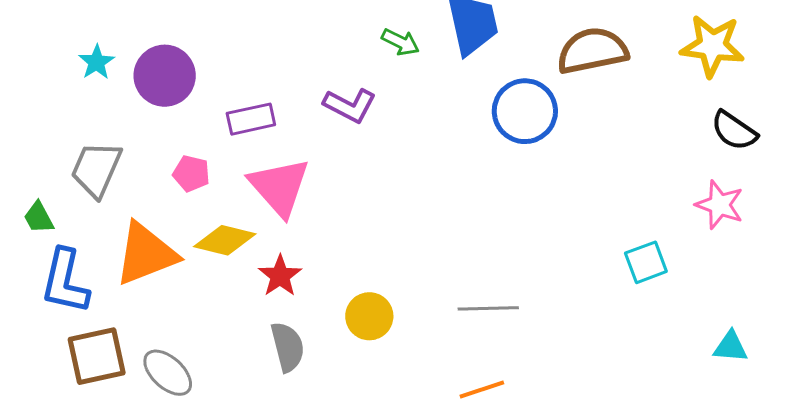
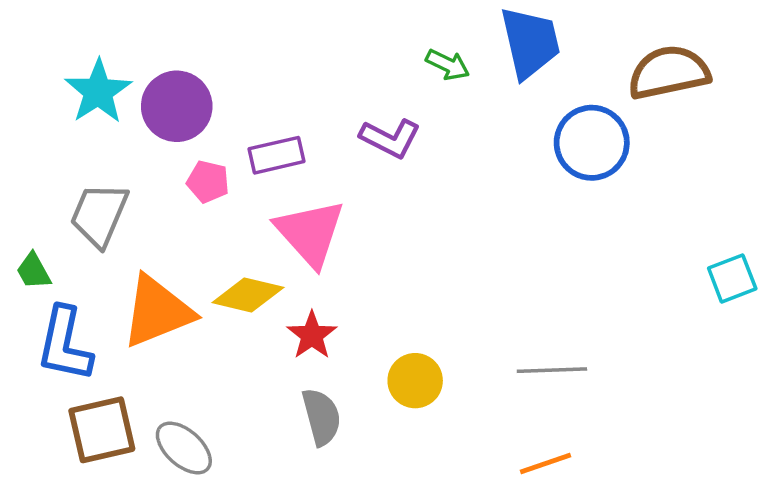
cyan star: (97, 62) -> (98, 92), size x1.6
pink pentagon: (191, 173) -> (208, 182), moved
cyan square: (646, 262) -> (732, 278), moved

